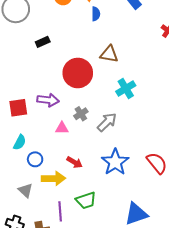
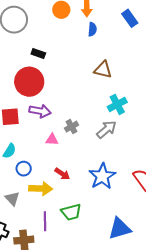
black rectangle: (43, 42) -> (38, 54), turned 40
red circle: (78, 73) -> (29, 82), moved
gray arrow: (107, 122) -> (106, 129), moved

